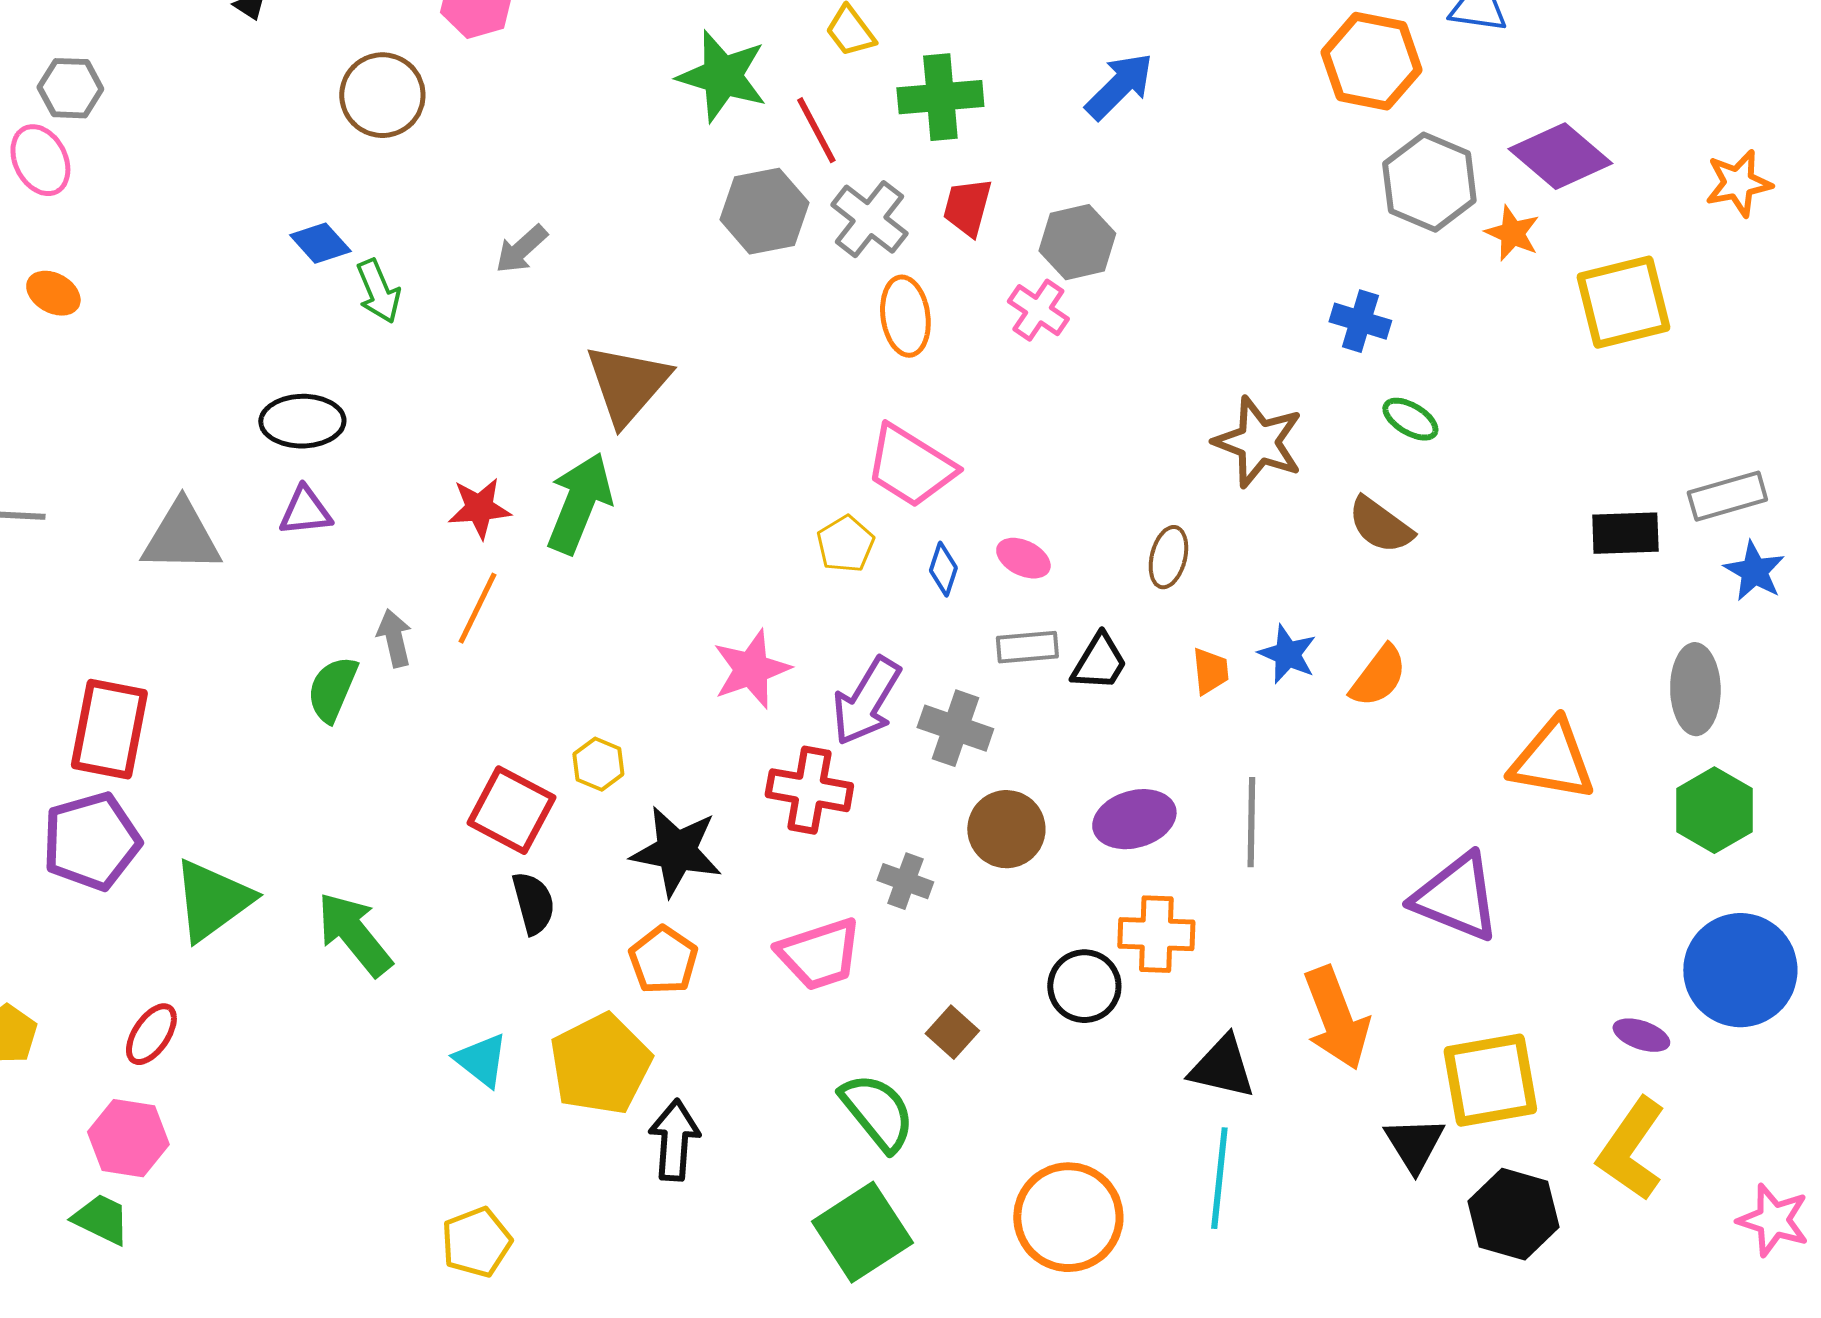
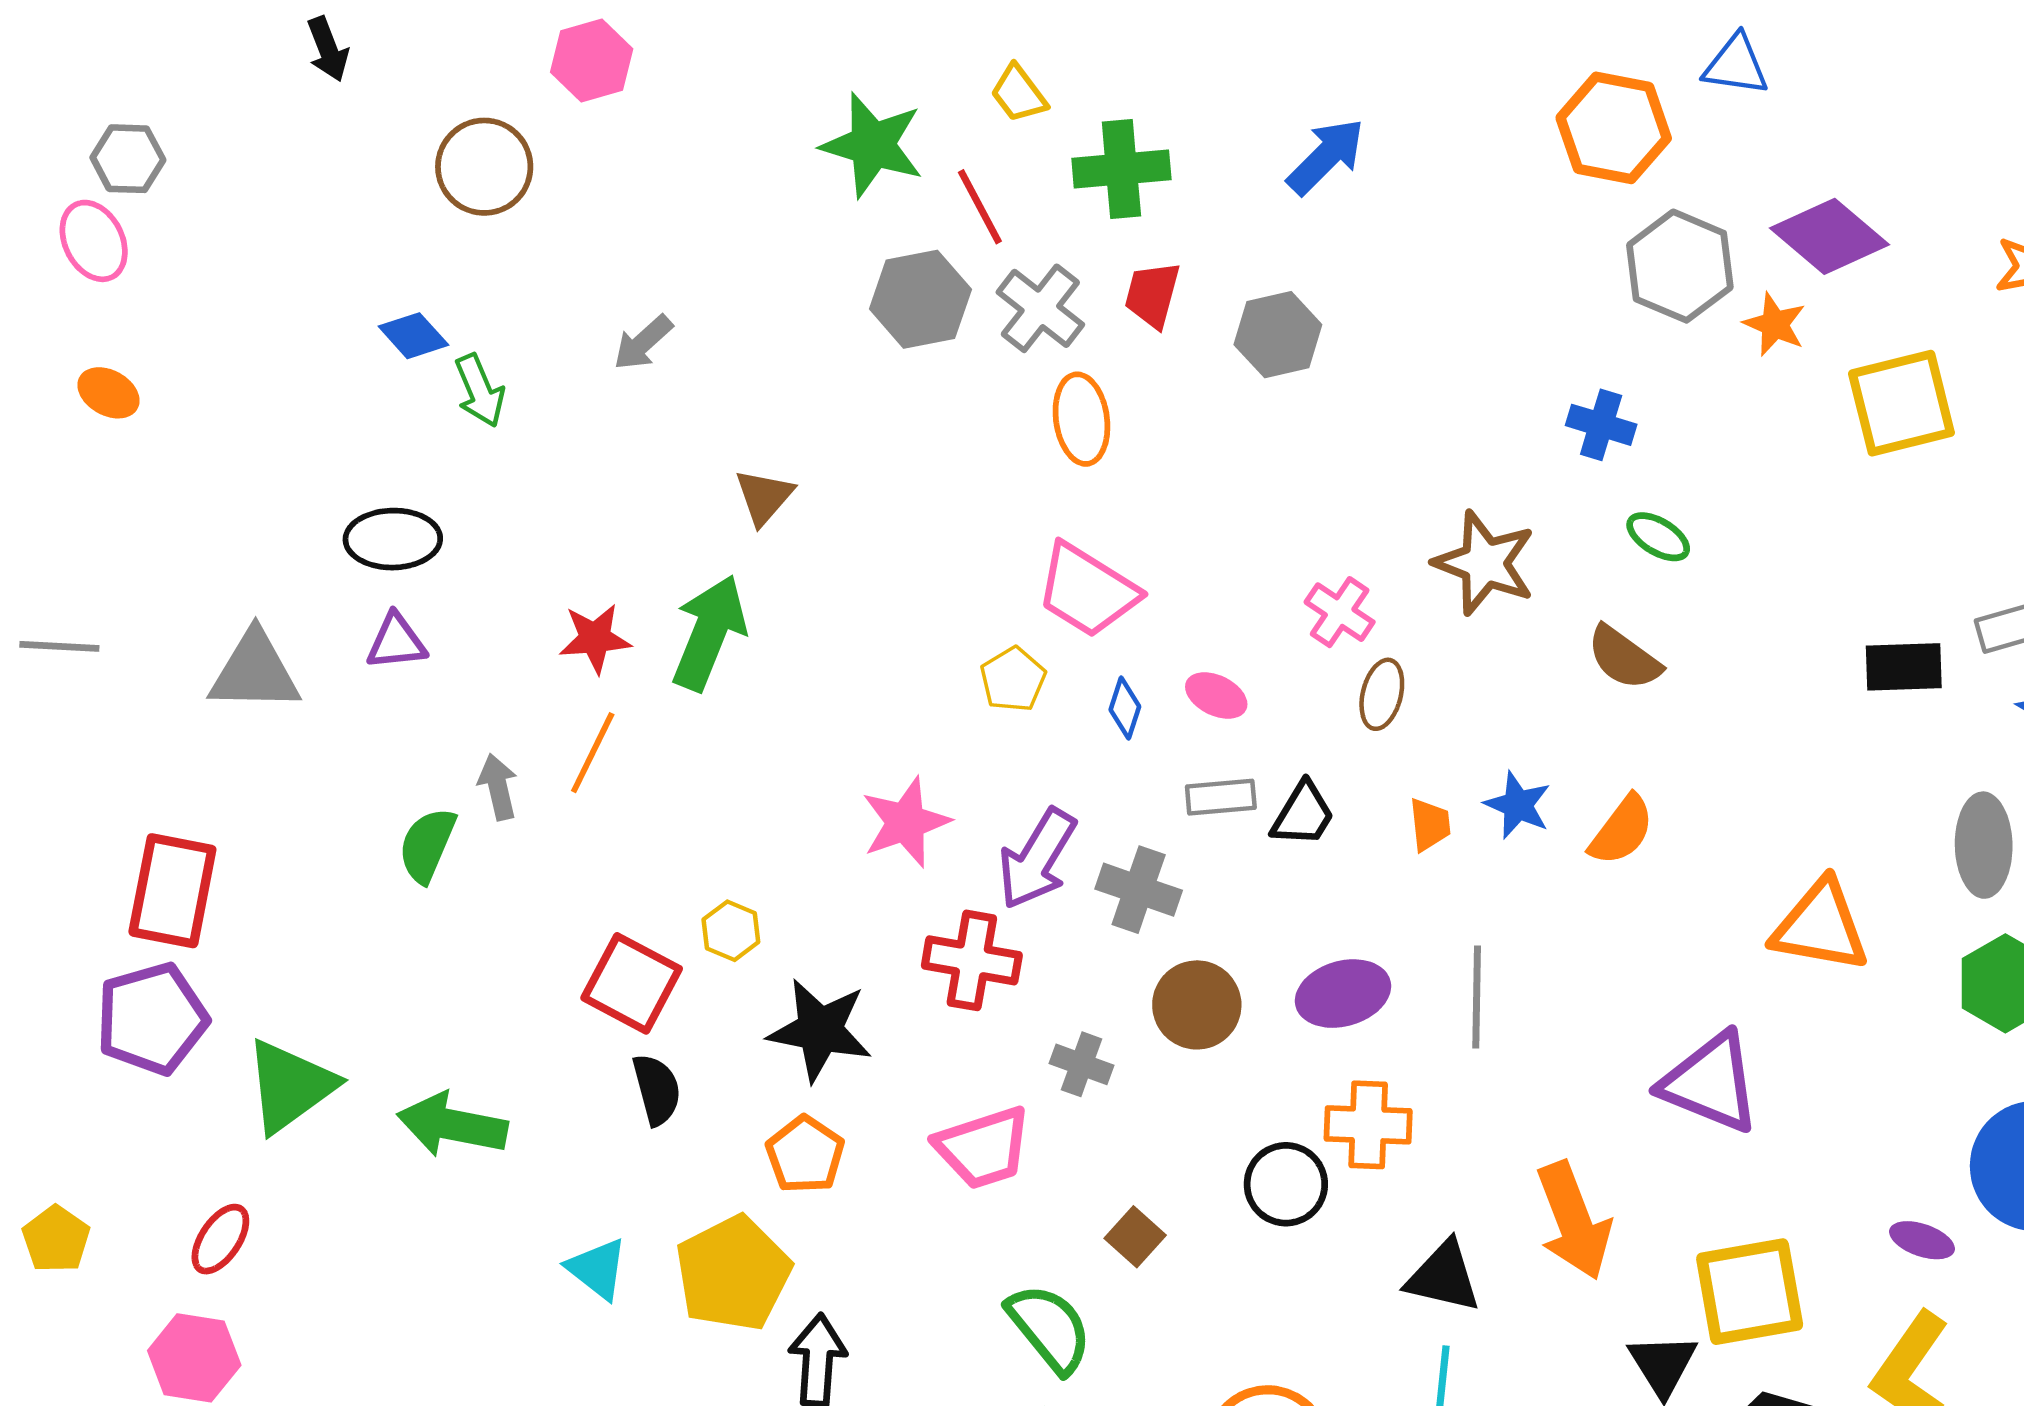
pink cross: (1038, 310) -> (1340, 612), moved
brown triangle: (627, 384) -> (764, 497), size x0.6
green arrow: (354, 934) -> (452, 1125), turned -40

